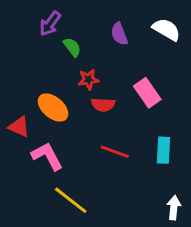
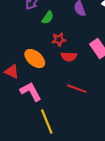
green semicircle: (72, 47) -> (48, 18), turned 72
yellow line: (71, 200) -> (47, 122), turned 30

